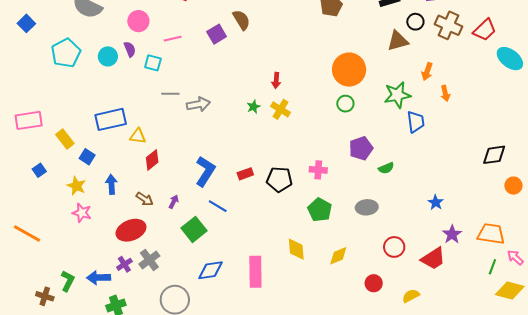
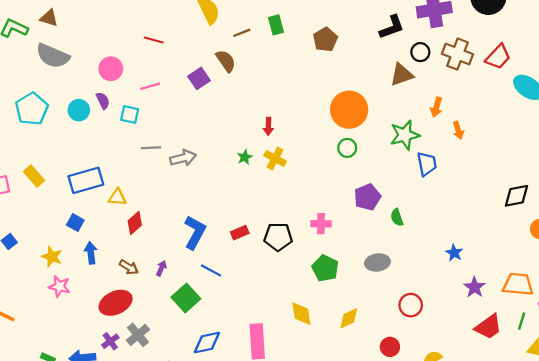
yellow rectangle: (65, 139) -> (34, 176), moved
blue square: (87, 157) -> (75, 223), moved
green semicircle: (386, 168) -> (397, 217), turned 98
red trapezoid: (433, 259) -> (488, 327), moved

